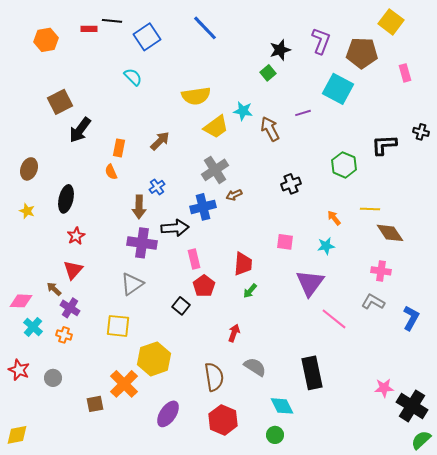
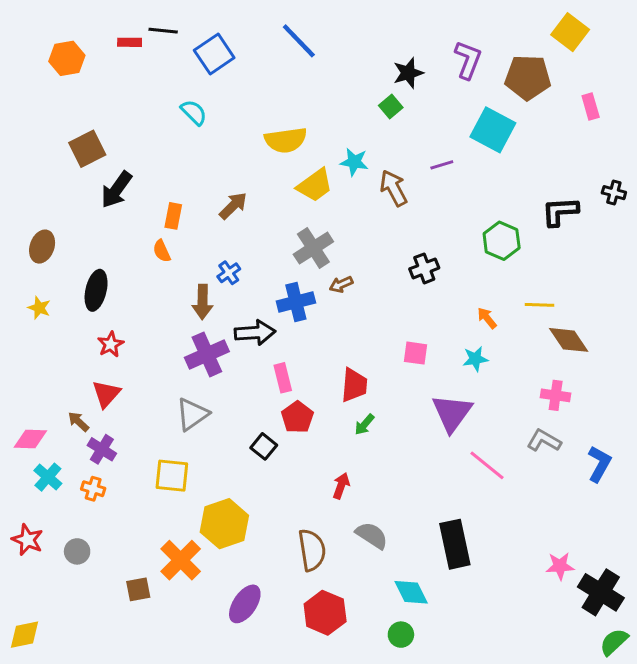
purple cross: (142, 243) -> (207, 354), turned -32

